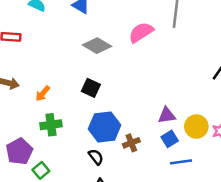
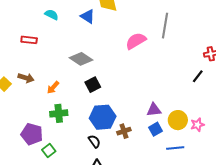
gray diamond: (97, 46) -> (81, 59), moved
black square: (91, 88) -> (93, 85), turned 35
purple pentagon: (19, 151) -> (32, 134), turned -30
blue line: (181, 162) -> (175, 148), moved

